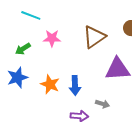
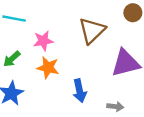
orange star: (50, 84) -> (48, 68), moved

